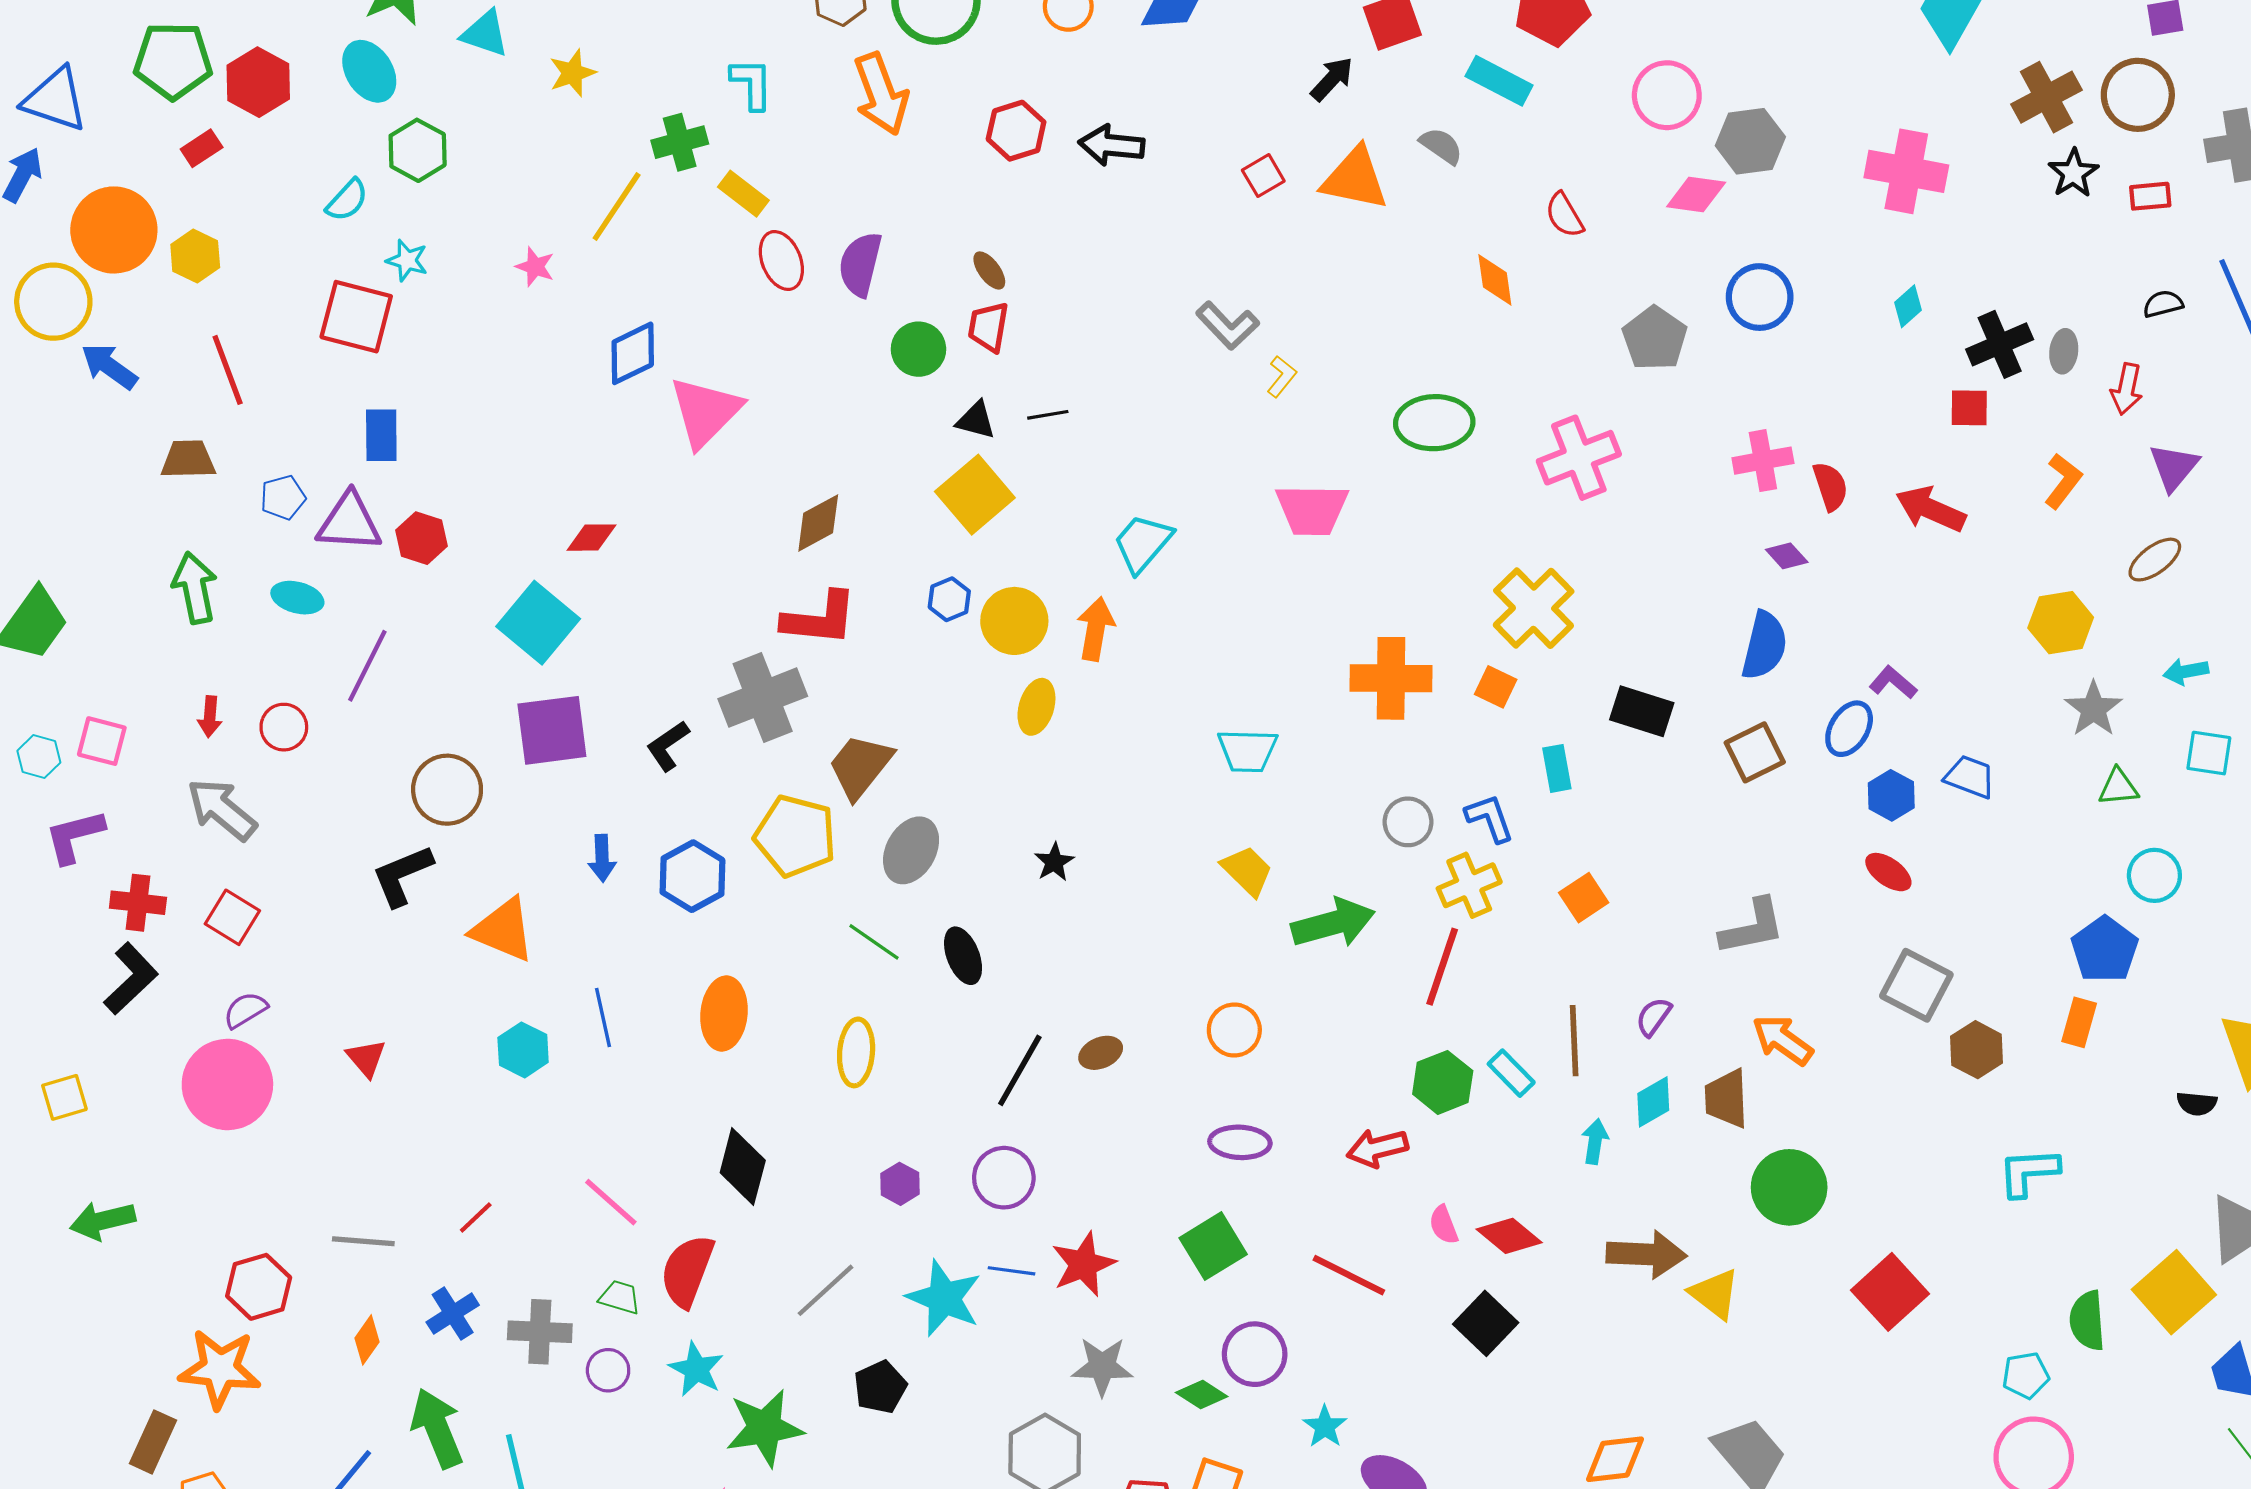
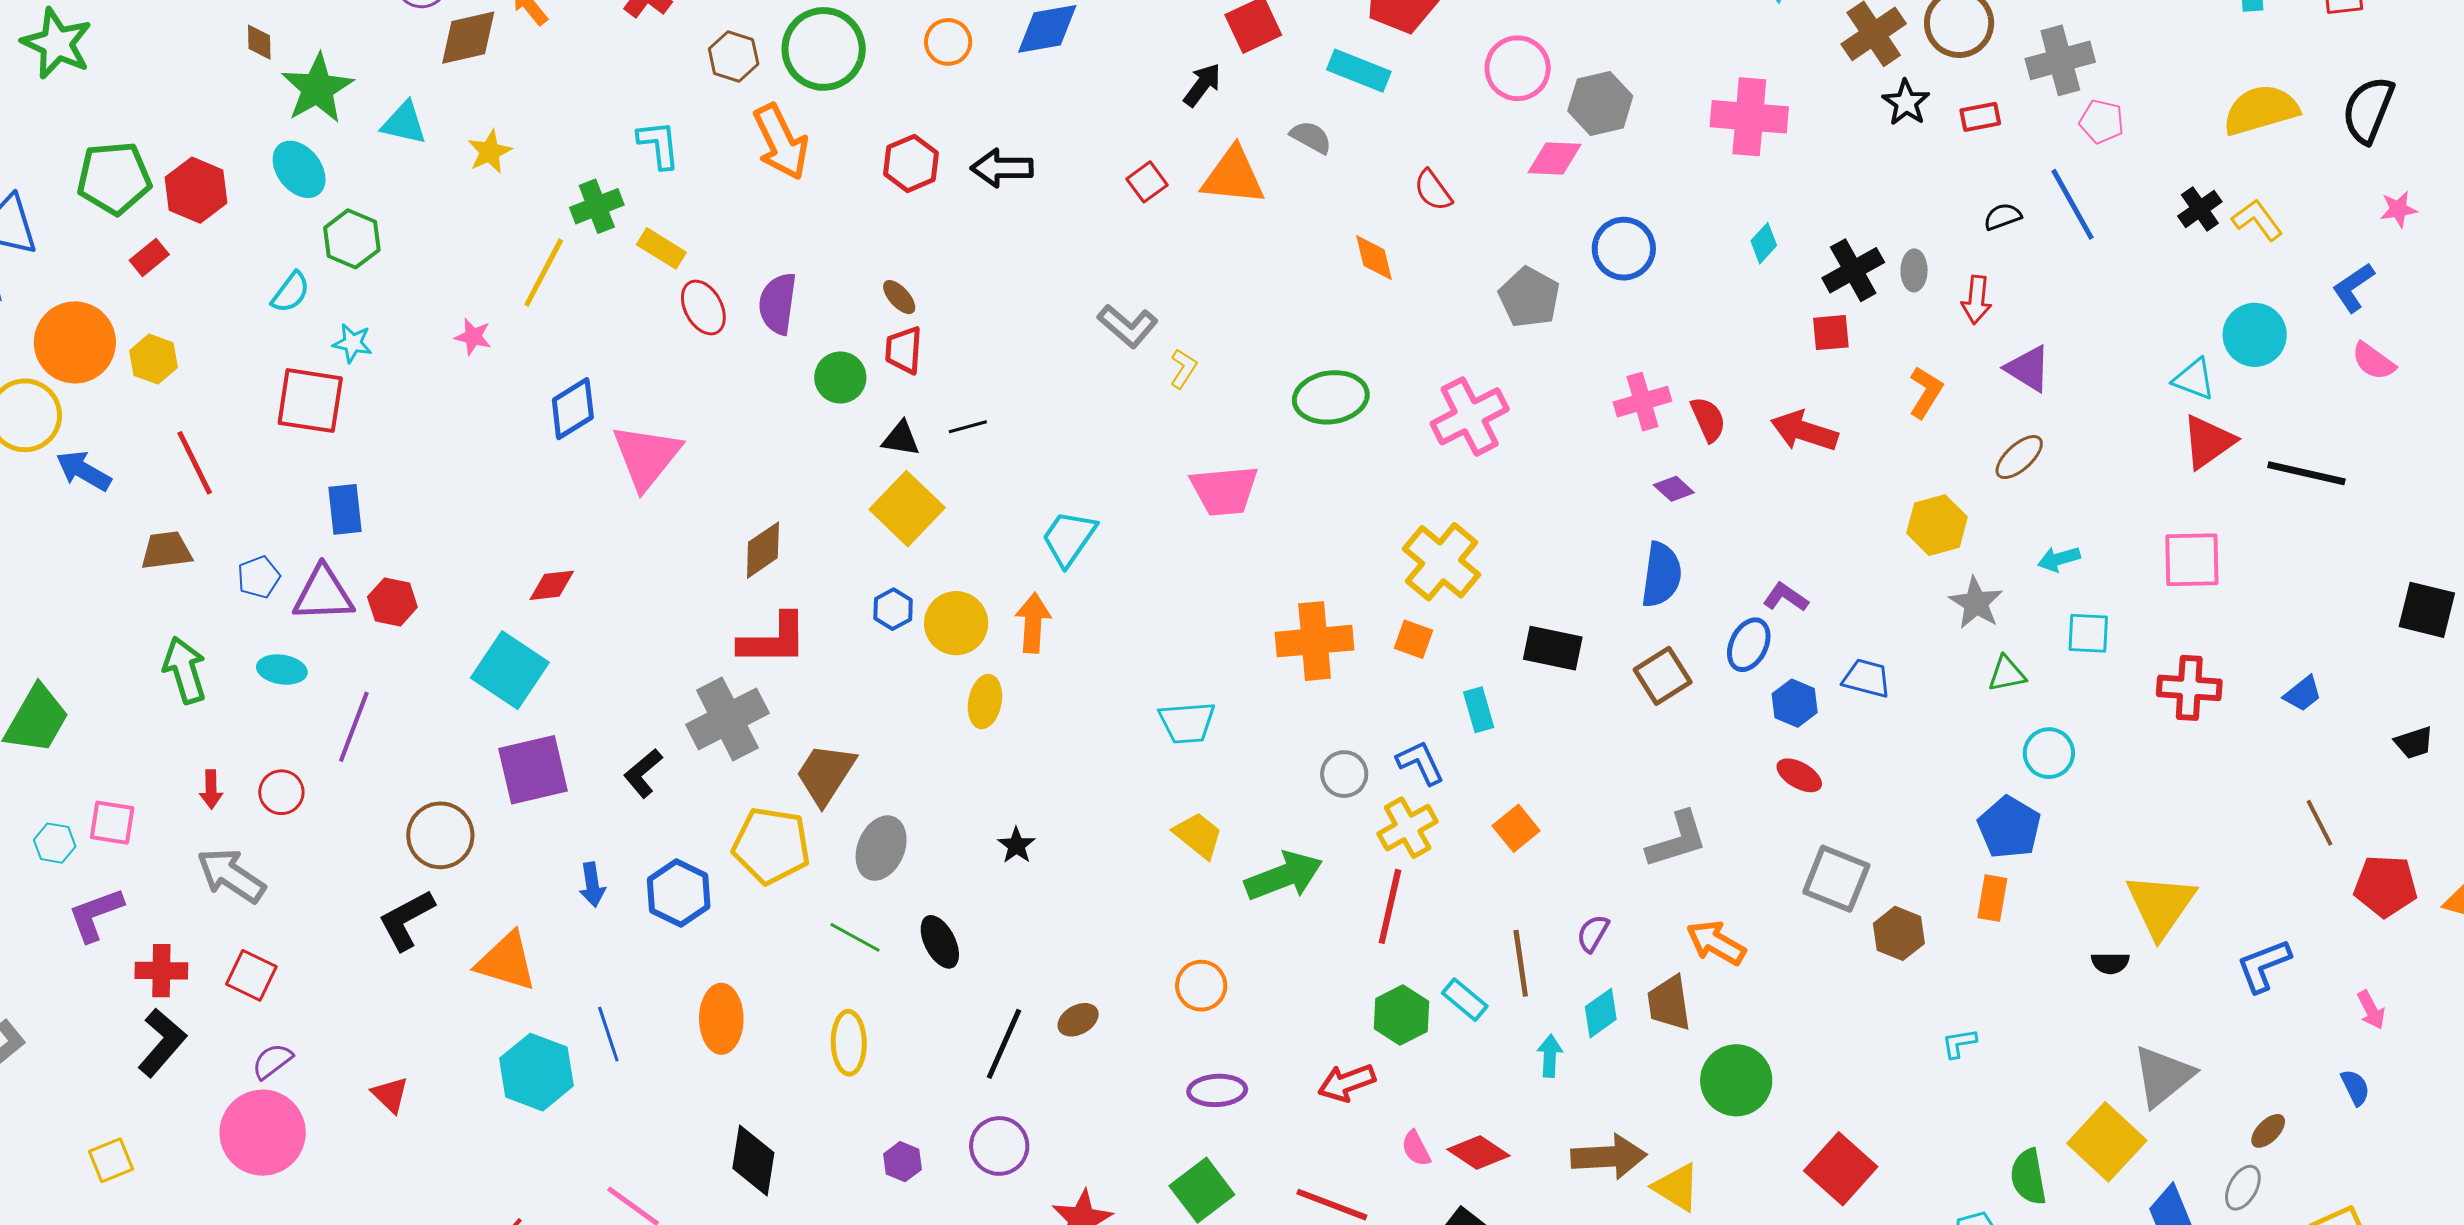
purple triangle: (2174, 467) -> (2028, 368), turned -32
cyan hexagon: (523, 1050) -> (536, 1072), size x1.5
cyan L-shape: (2029, 1172) -> (1959, 1043), size x0.6

